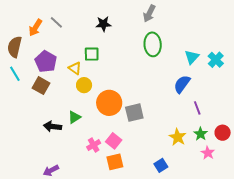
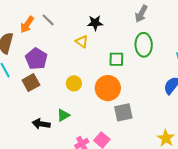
green square: (92, 54) -> (116, 59), moved
yellow triangle: (75, 68) -> (82, 42), moved
brown square: (41, 86) -> (31, 83), turned 30
orange circle: (109, 103) -> (108, 88), moved

